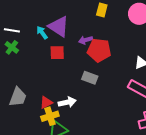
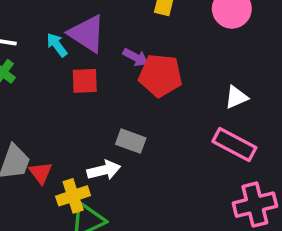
purple arrow: (86, 40) -> (136, 57), turned -136
gray rectangle: (90, 78) -> (131, 141), moved
red triangle: (46, 102) -> (41, 173), moved, turned -40

